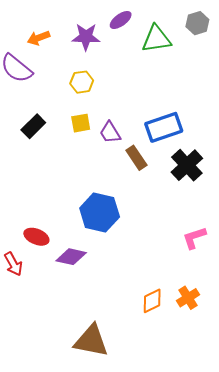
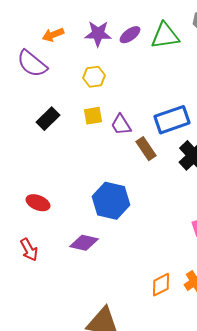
purple ellipse: (121, 20) -> (130, 35), moved
red ellipse: (36, 237) -> (38, 203), moved

